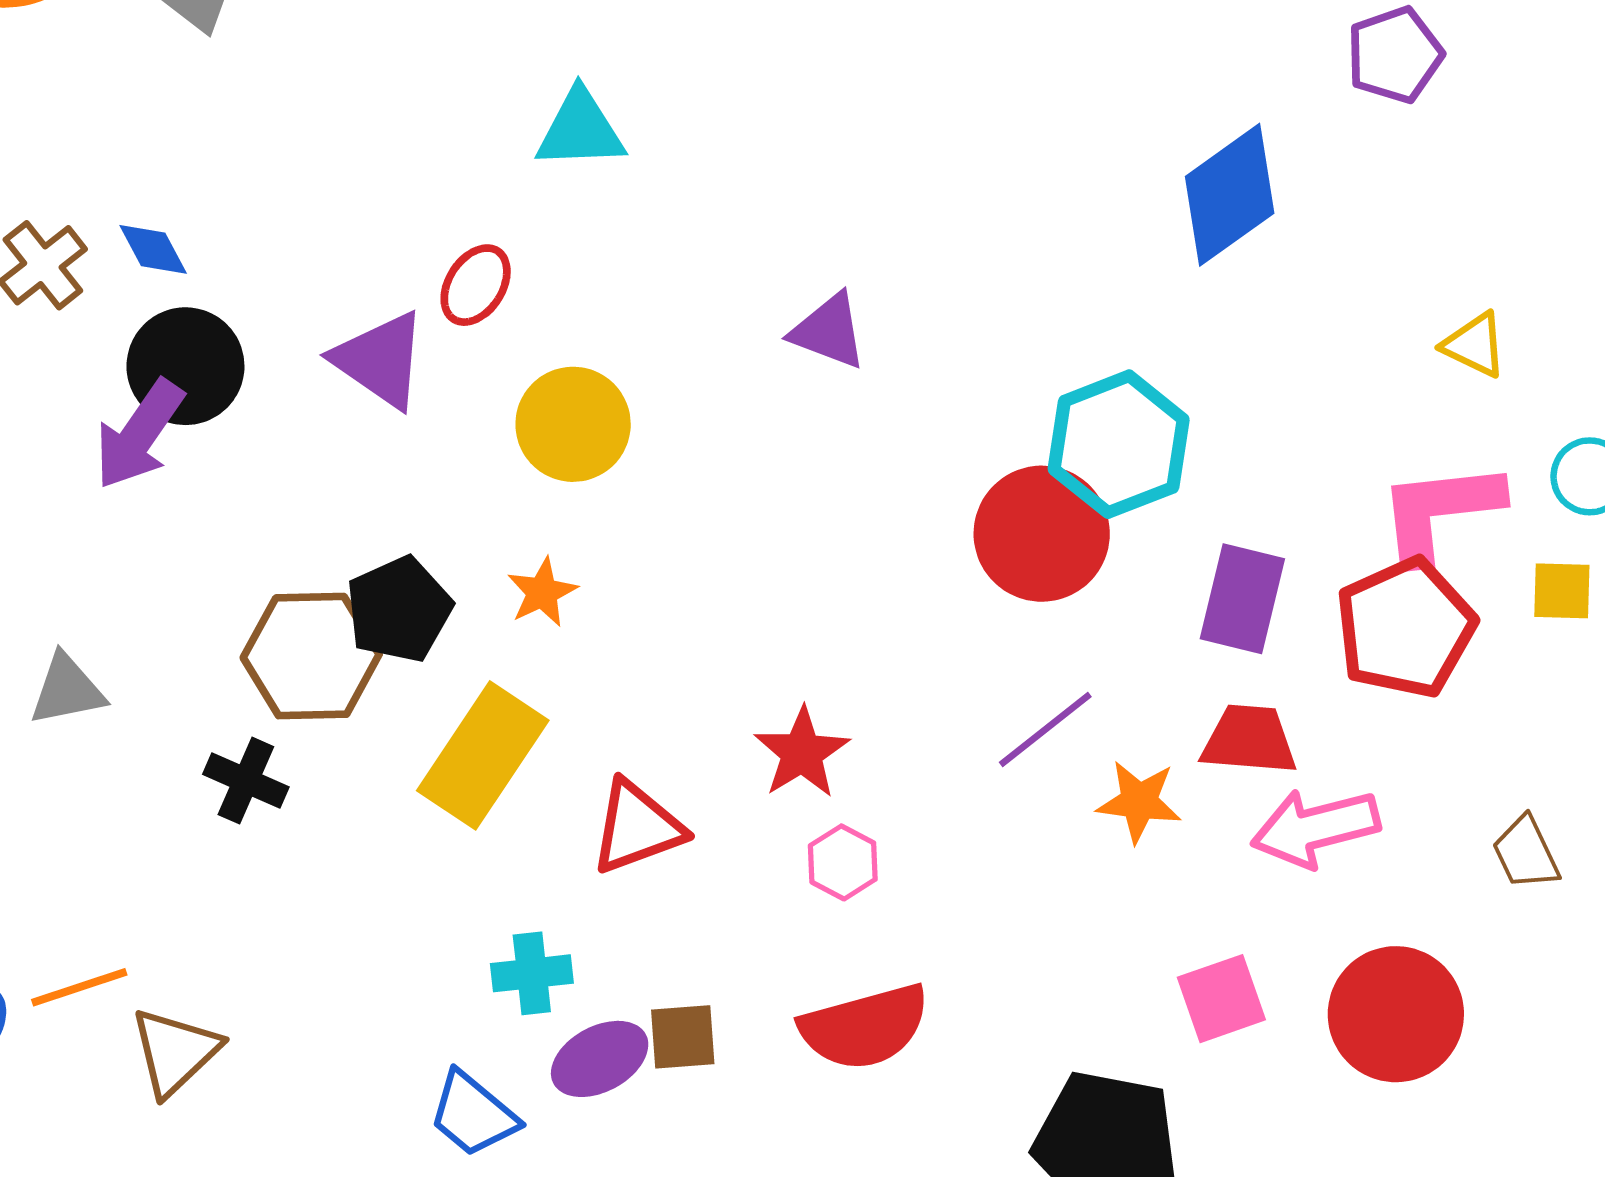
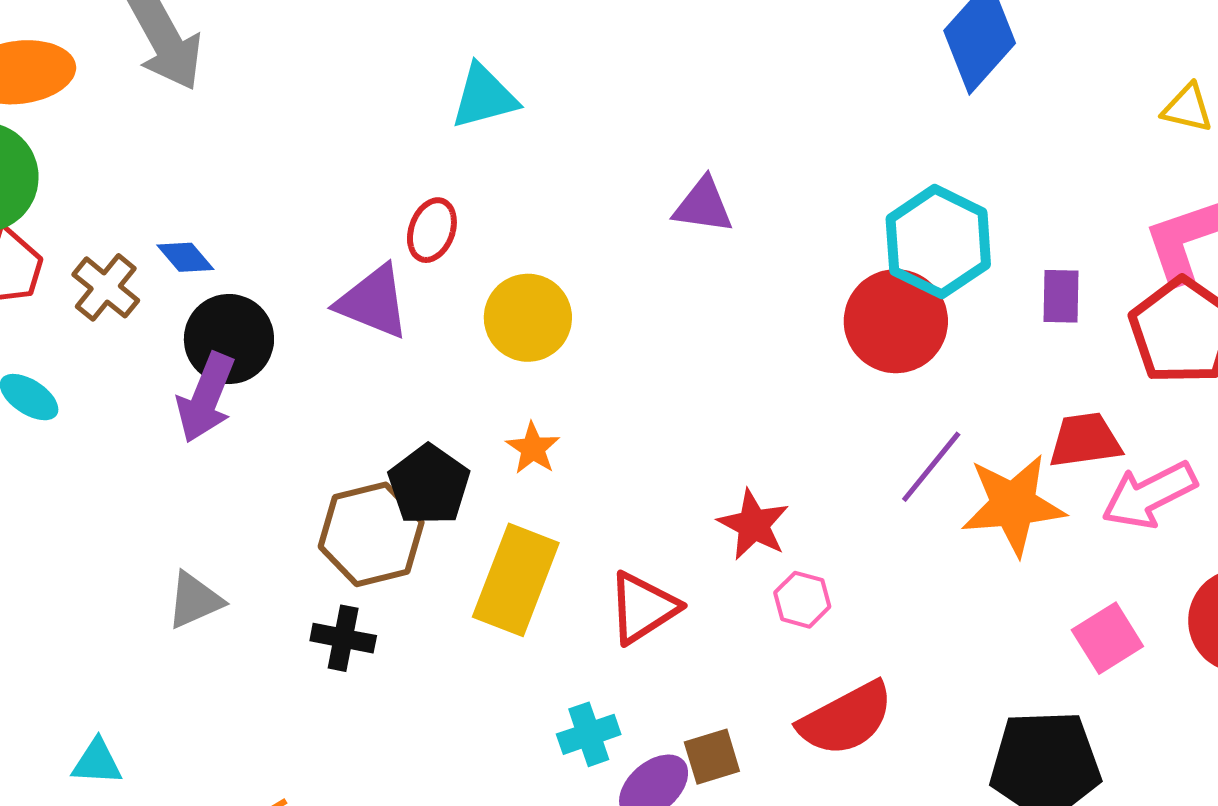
purple rectangle: (1242, 599) -> (1061, 296), moved, size x0.7
orange star: (1139, 802) -> (1013, 505), size x1.6

